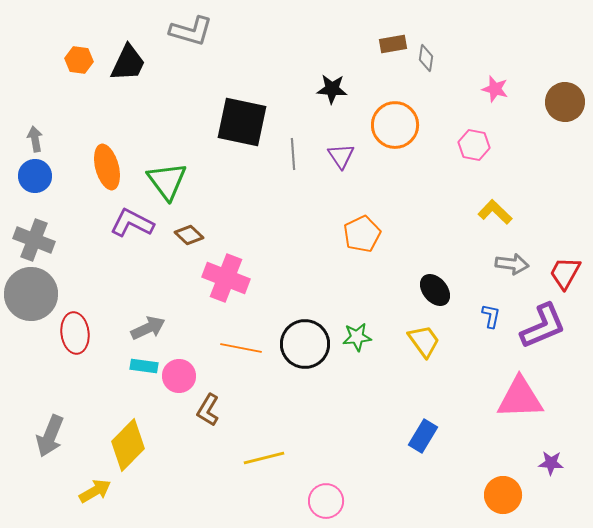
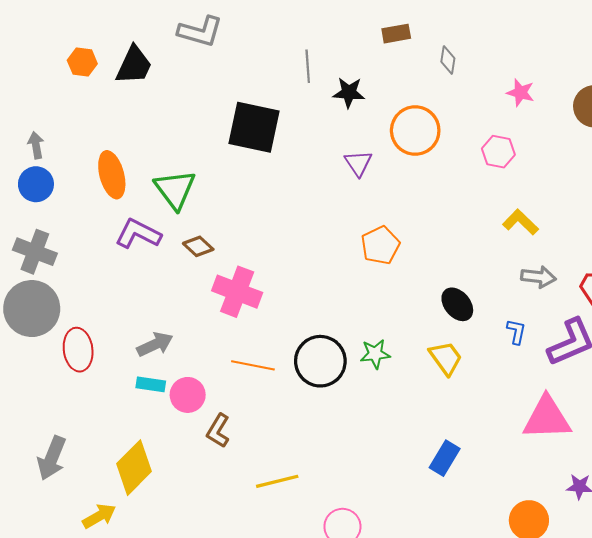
brown rectangle: (393, 44) -> (396, 34), moved
gray line: (293, 154) -> (308, 66), moved

